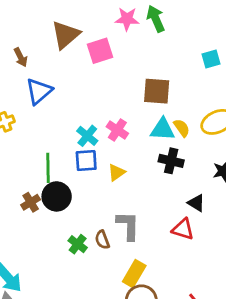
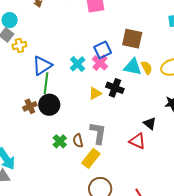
blue triangle: (39, 91) -> (42, 66), moved
blue square: (86, 161) -> (103, 50), moved, turned -30
black cross: (171, 161) -> (115, 88), moved
yellow rectangle: (134, 274) -> (91, 158), moved

